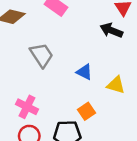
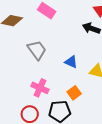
pink cross: (27, 107) -> (40, 88), moved

